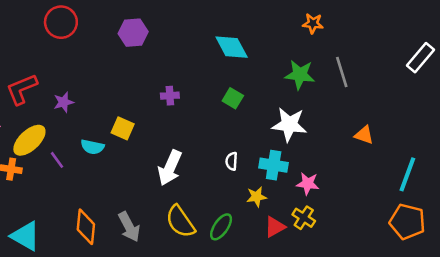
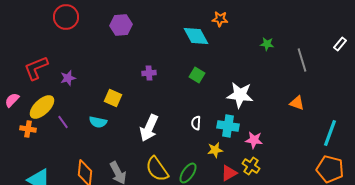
orange star: (313, 23) -> (220, 19), moved
white rectangle: (420, 58) -> (340, 44), size x0.6
gray line: (342, 72) -> (302, 60), moved
green star: (300, 75) -> (267, 44), moved, size x0.6
cyan semicircle: (92, 147) -> (98, 122), moved

